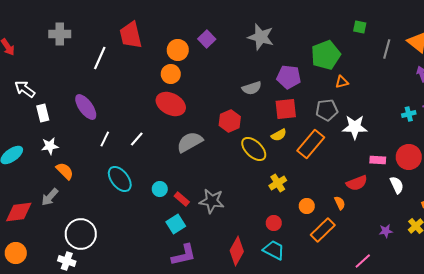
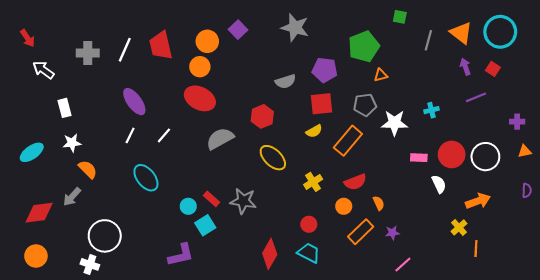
gray cross: (60, 34) -> (88, 53), moved
red trapezoid: (131, 35) -> (161, 46), moved
white arrow: (25, 89) -> (43, 70), moved
purple ellipse: (86, 107) -> (134, 102), moved
cyan cross: (409, 114) -> (431, 110), moved
yellow ellipse: (254, 149) -> (273, 158), moved
red semicircle: (357, 183) -> (355, 182), moved
cyan circle: (160, 189) -> (188, 206), moved
purple star: (386, 231) -> (392, 233), moved
purple L-shape: (184, 255) -> (181, 255), moved

